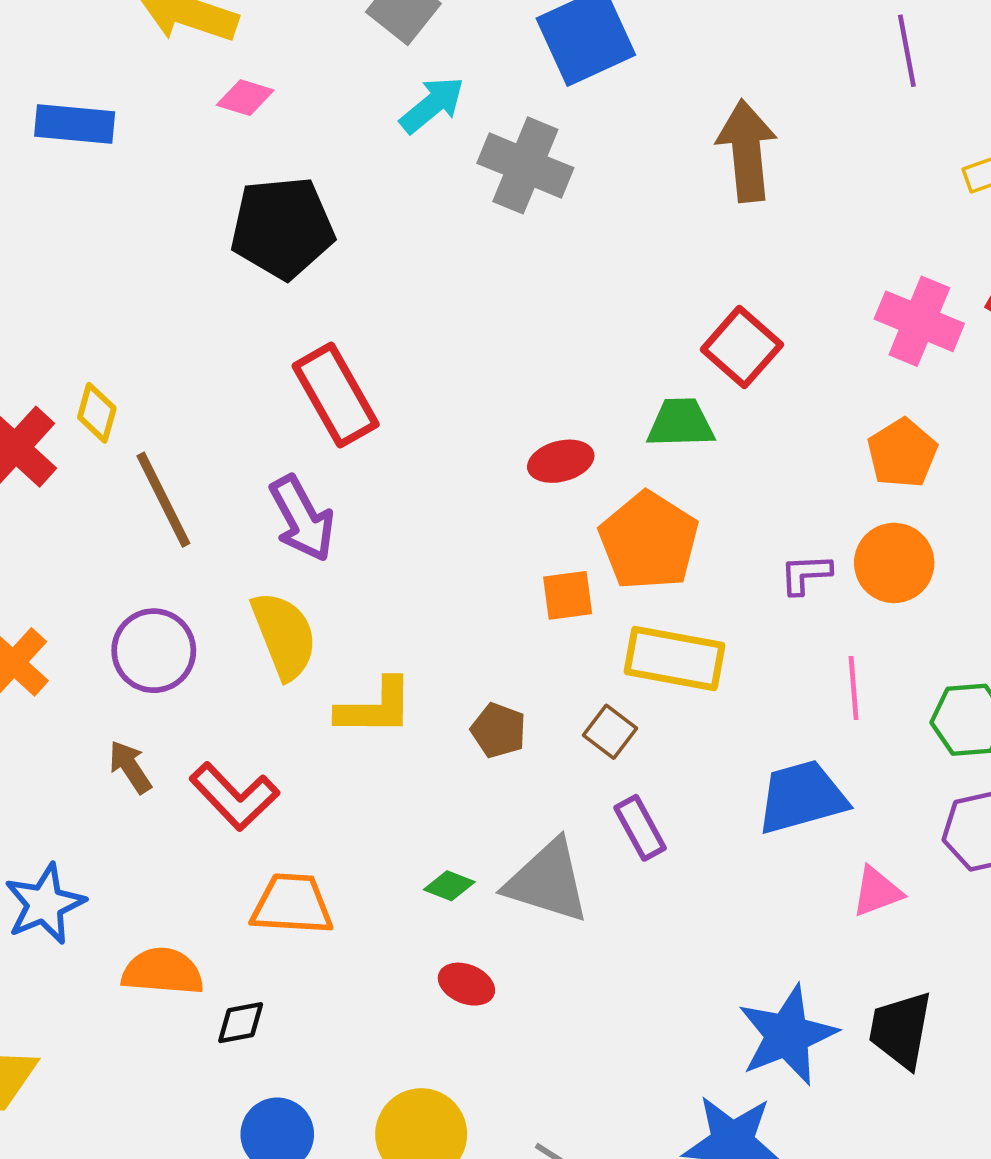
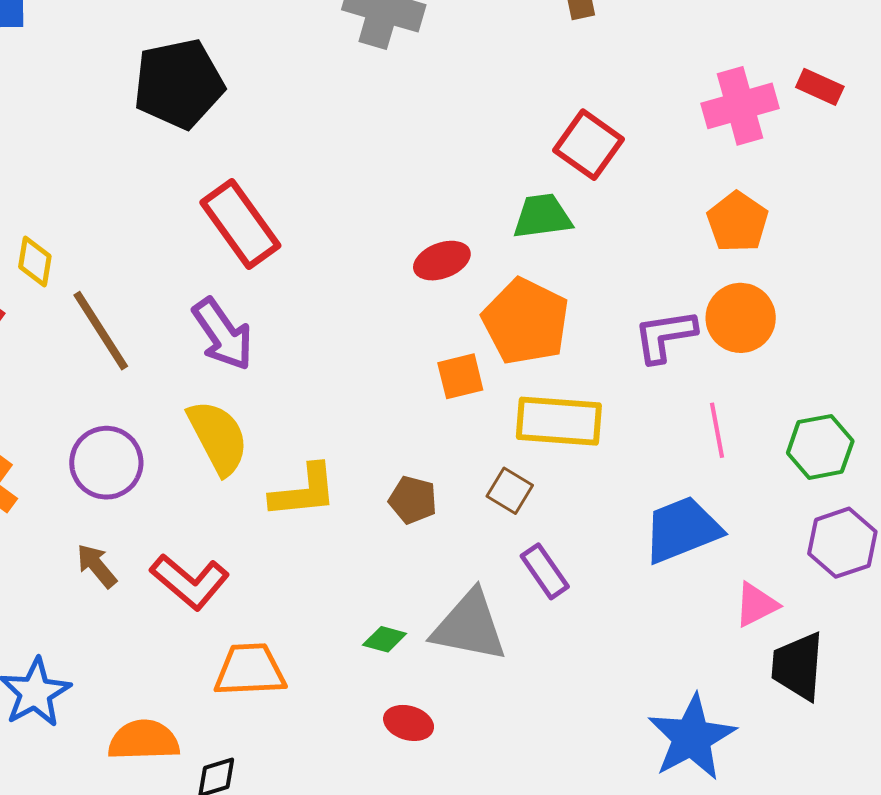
pink cross: (919, 321) -> (740, 106), turned -32
purple L-shape: (806, 574) -> (665, 336), size x1.4
black trapezoid: (901, 1030) -> (798, 666), moved

